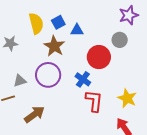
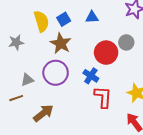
blue triangle: (77, 30) -> (92, 17), moved
gray circle: (120, 40) -> (126, 42), moved

